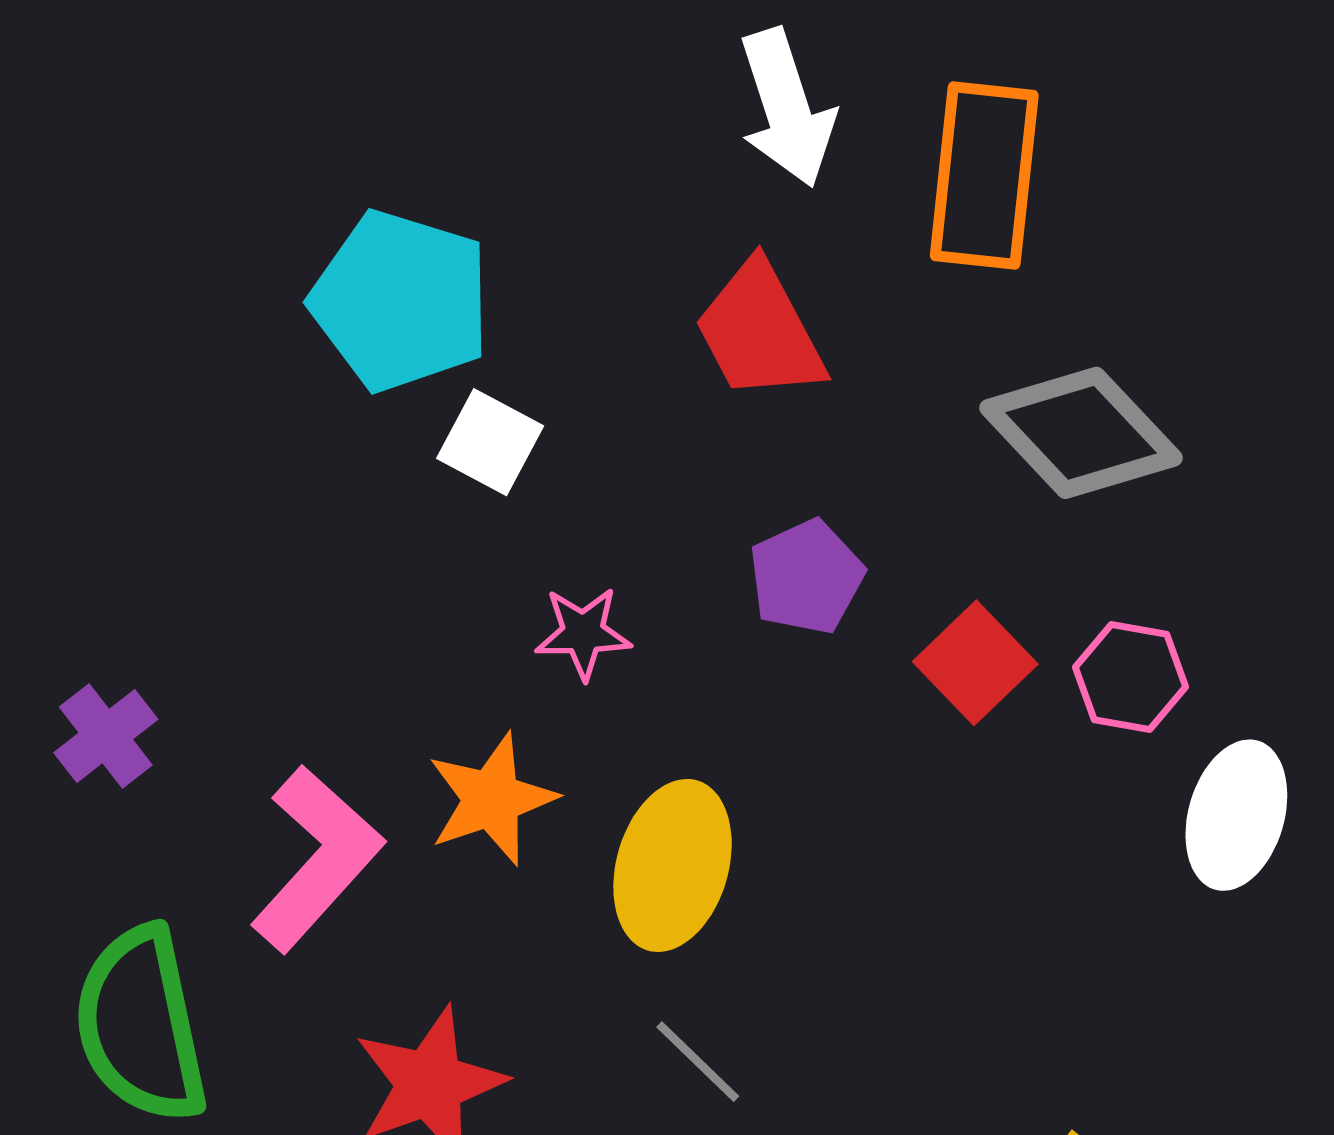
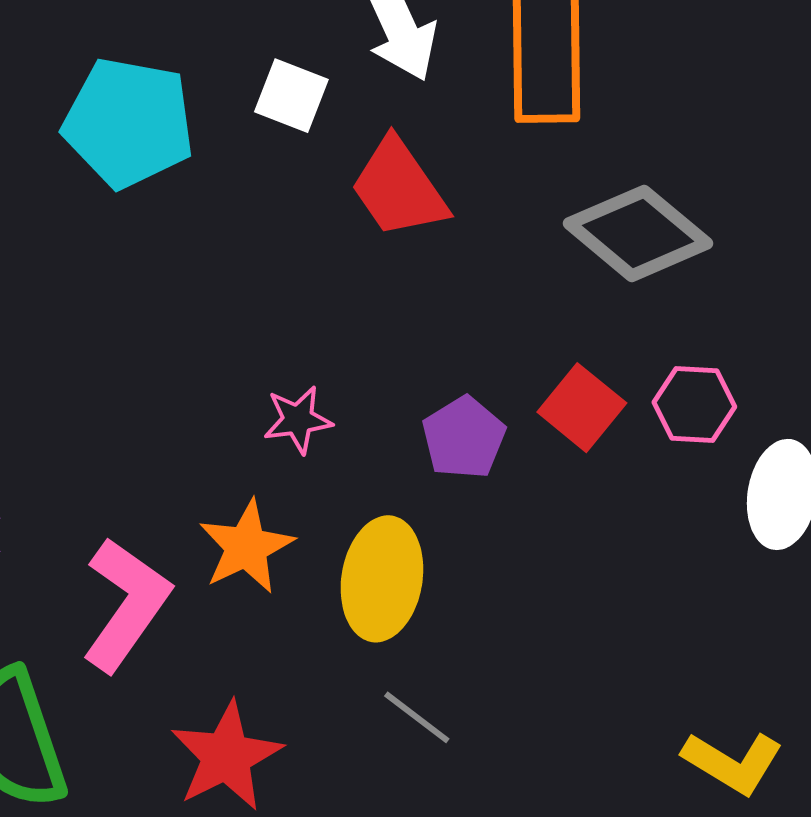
cyan pentagon: (401, 301) -> (129, 123), moved
white square: (490, 442) -> (291, 96), moved
purple pentagon: (806, 577) -> (464, 438), moved

